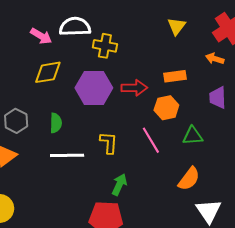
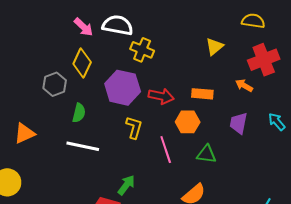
yellow diamond: (48, 72) -> (82, 63), turned -68
gray hexagon: (16, 121) -> (55, 84), moved
yellow L-shape: (109, 143) -> (134, 127), moved

